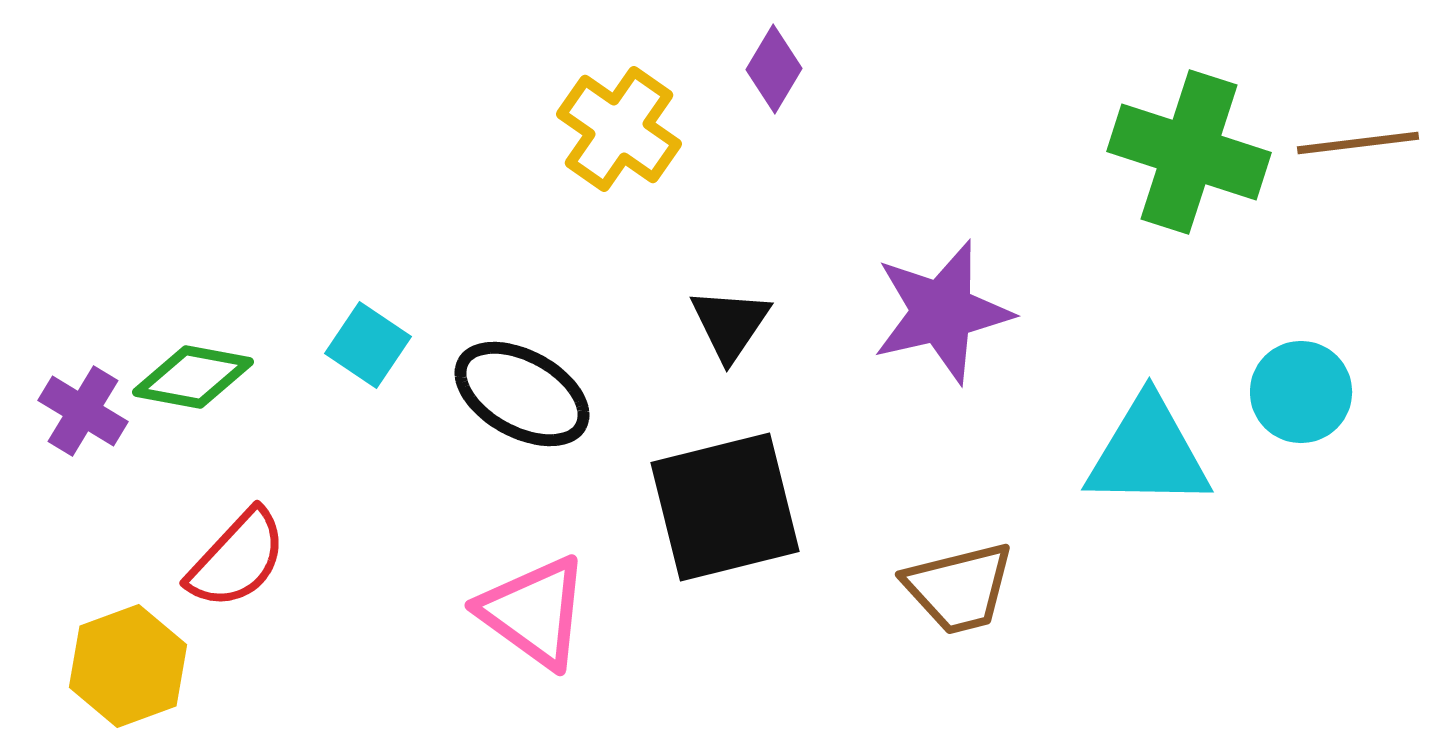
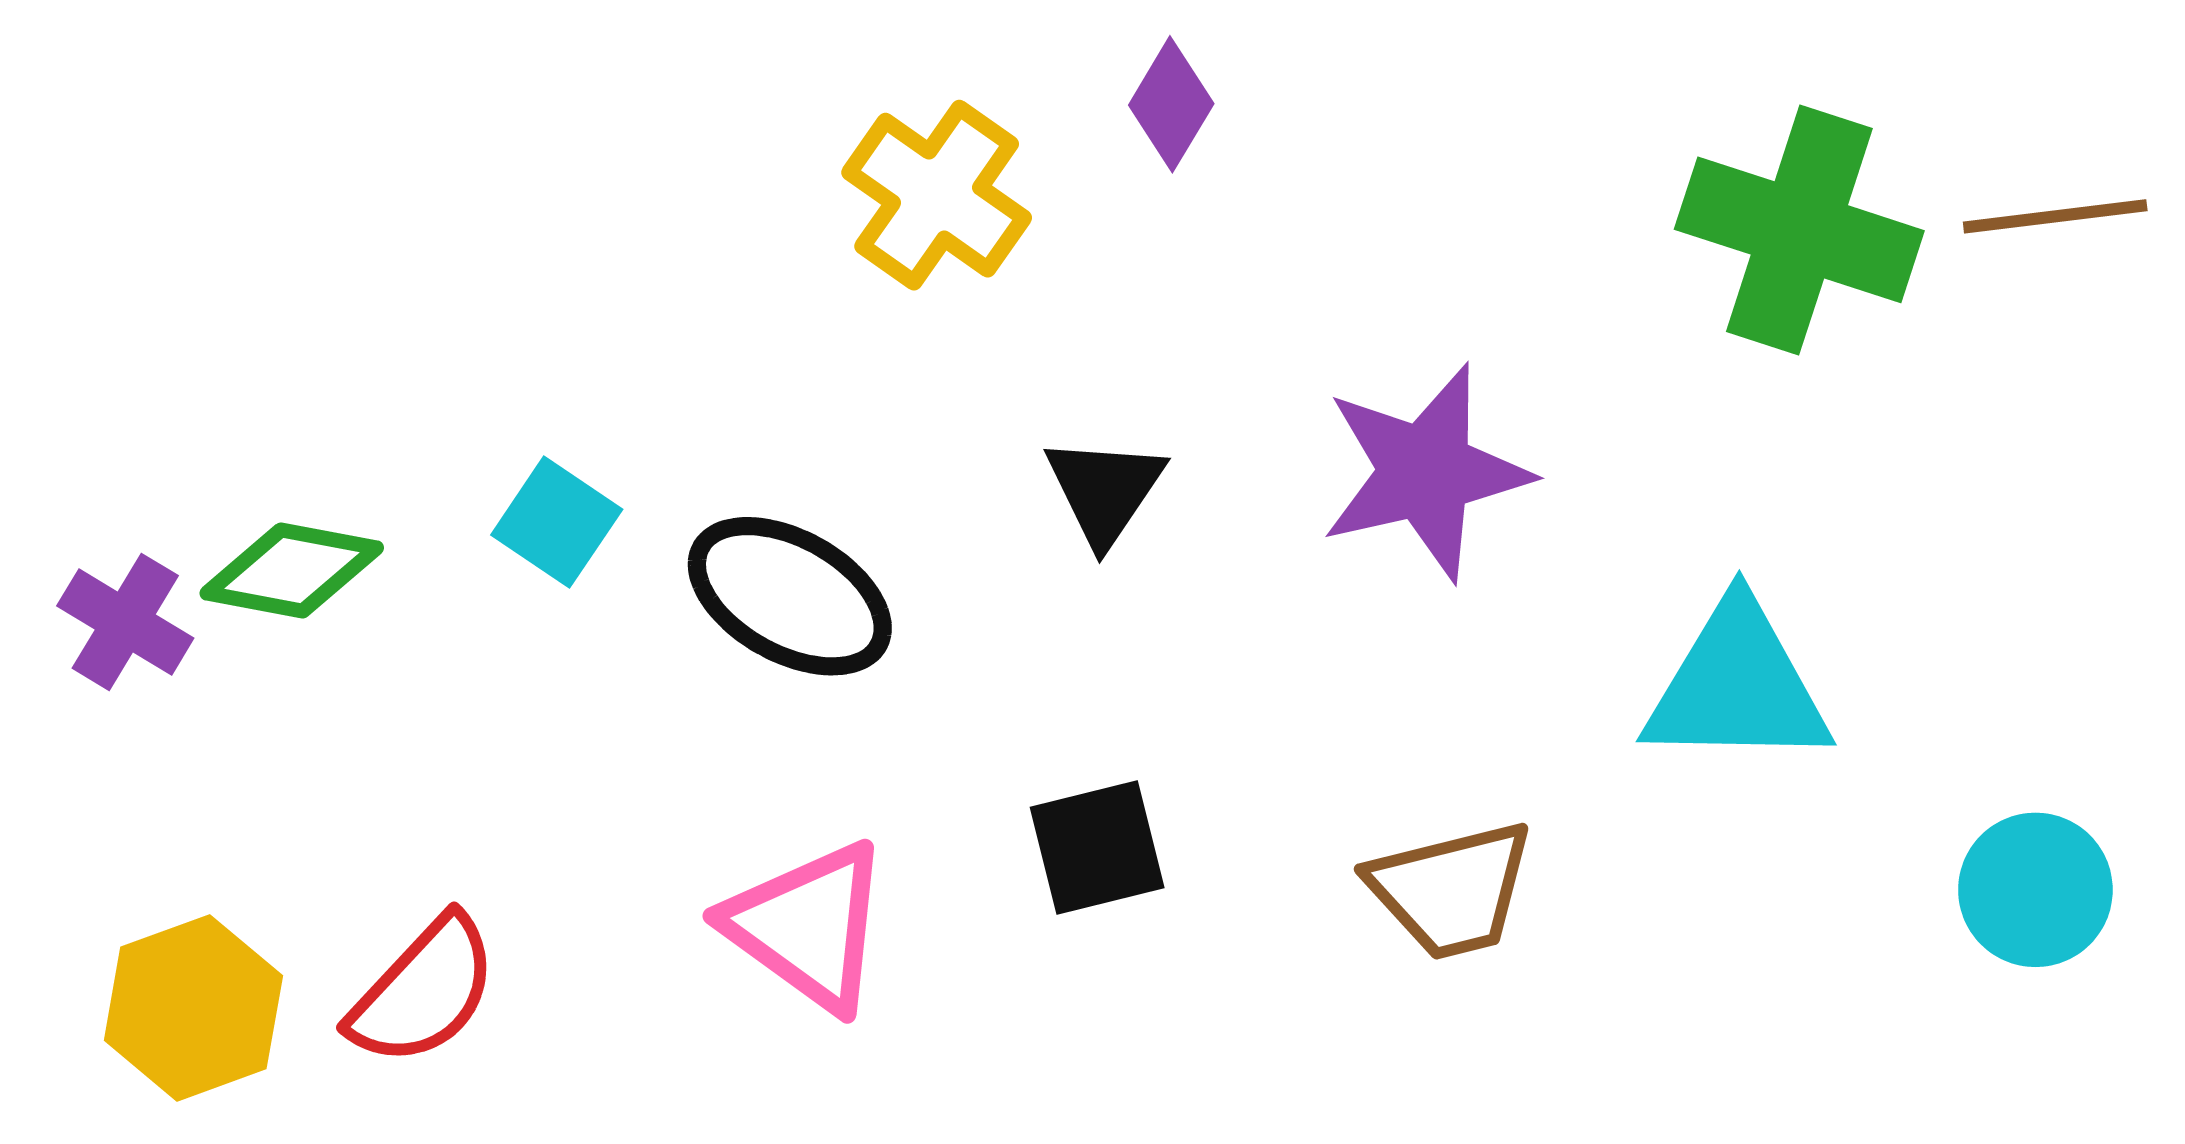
cyan circle: (1301, 392) -> (2035, 890), moved
black square: (725, 507) -> (1097, 847), moved, size x0.6
red semicircle: (237, 559) -> (423, 991), moved

